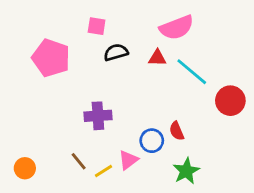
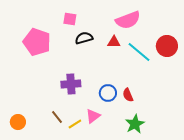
red circle: (230, 101) -> (167, 46), moved
blue circle: (152, 141) -> (108, 93), moved

